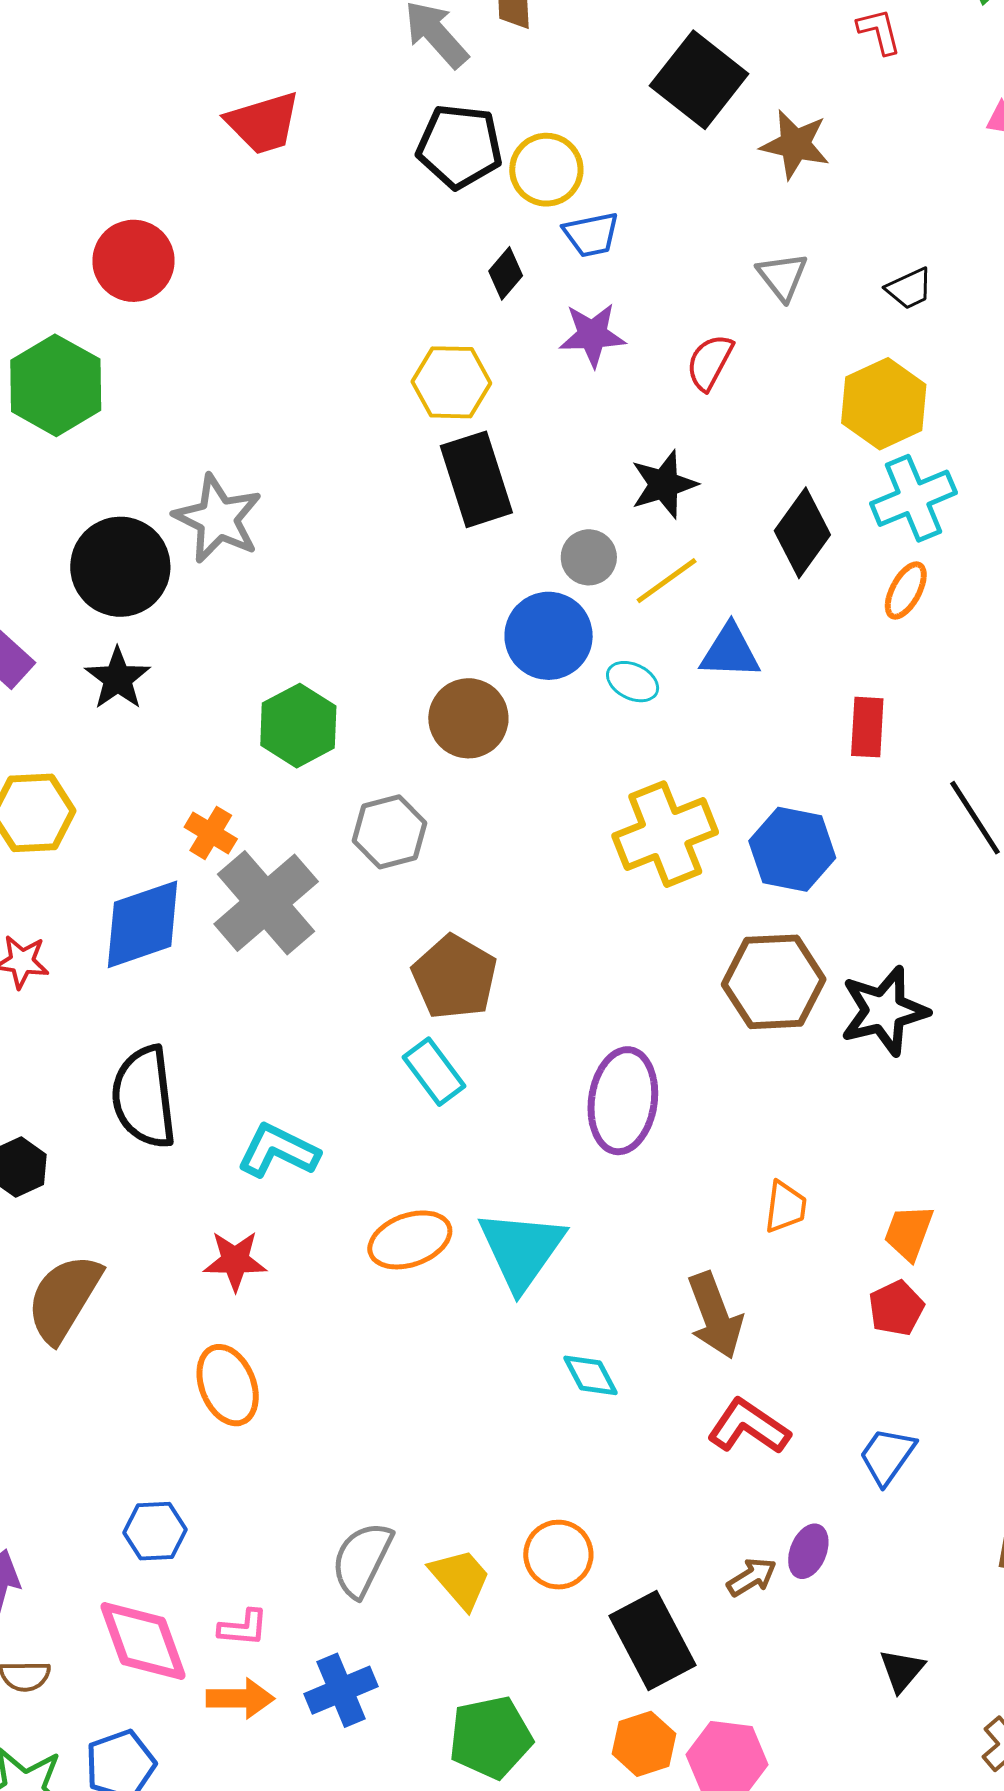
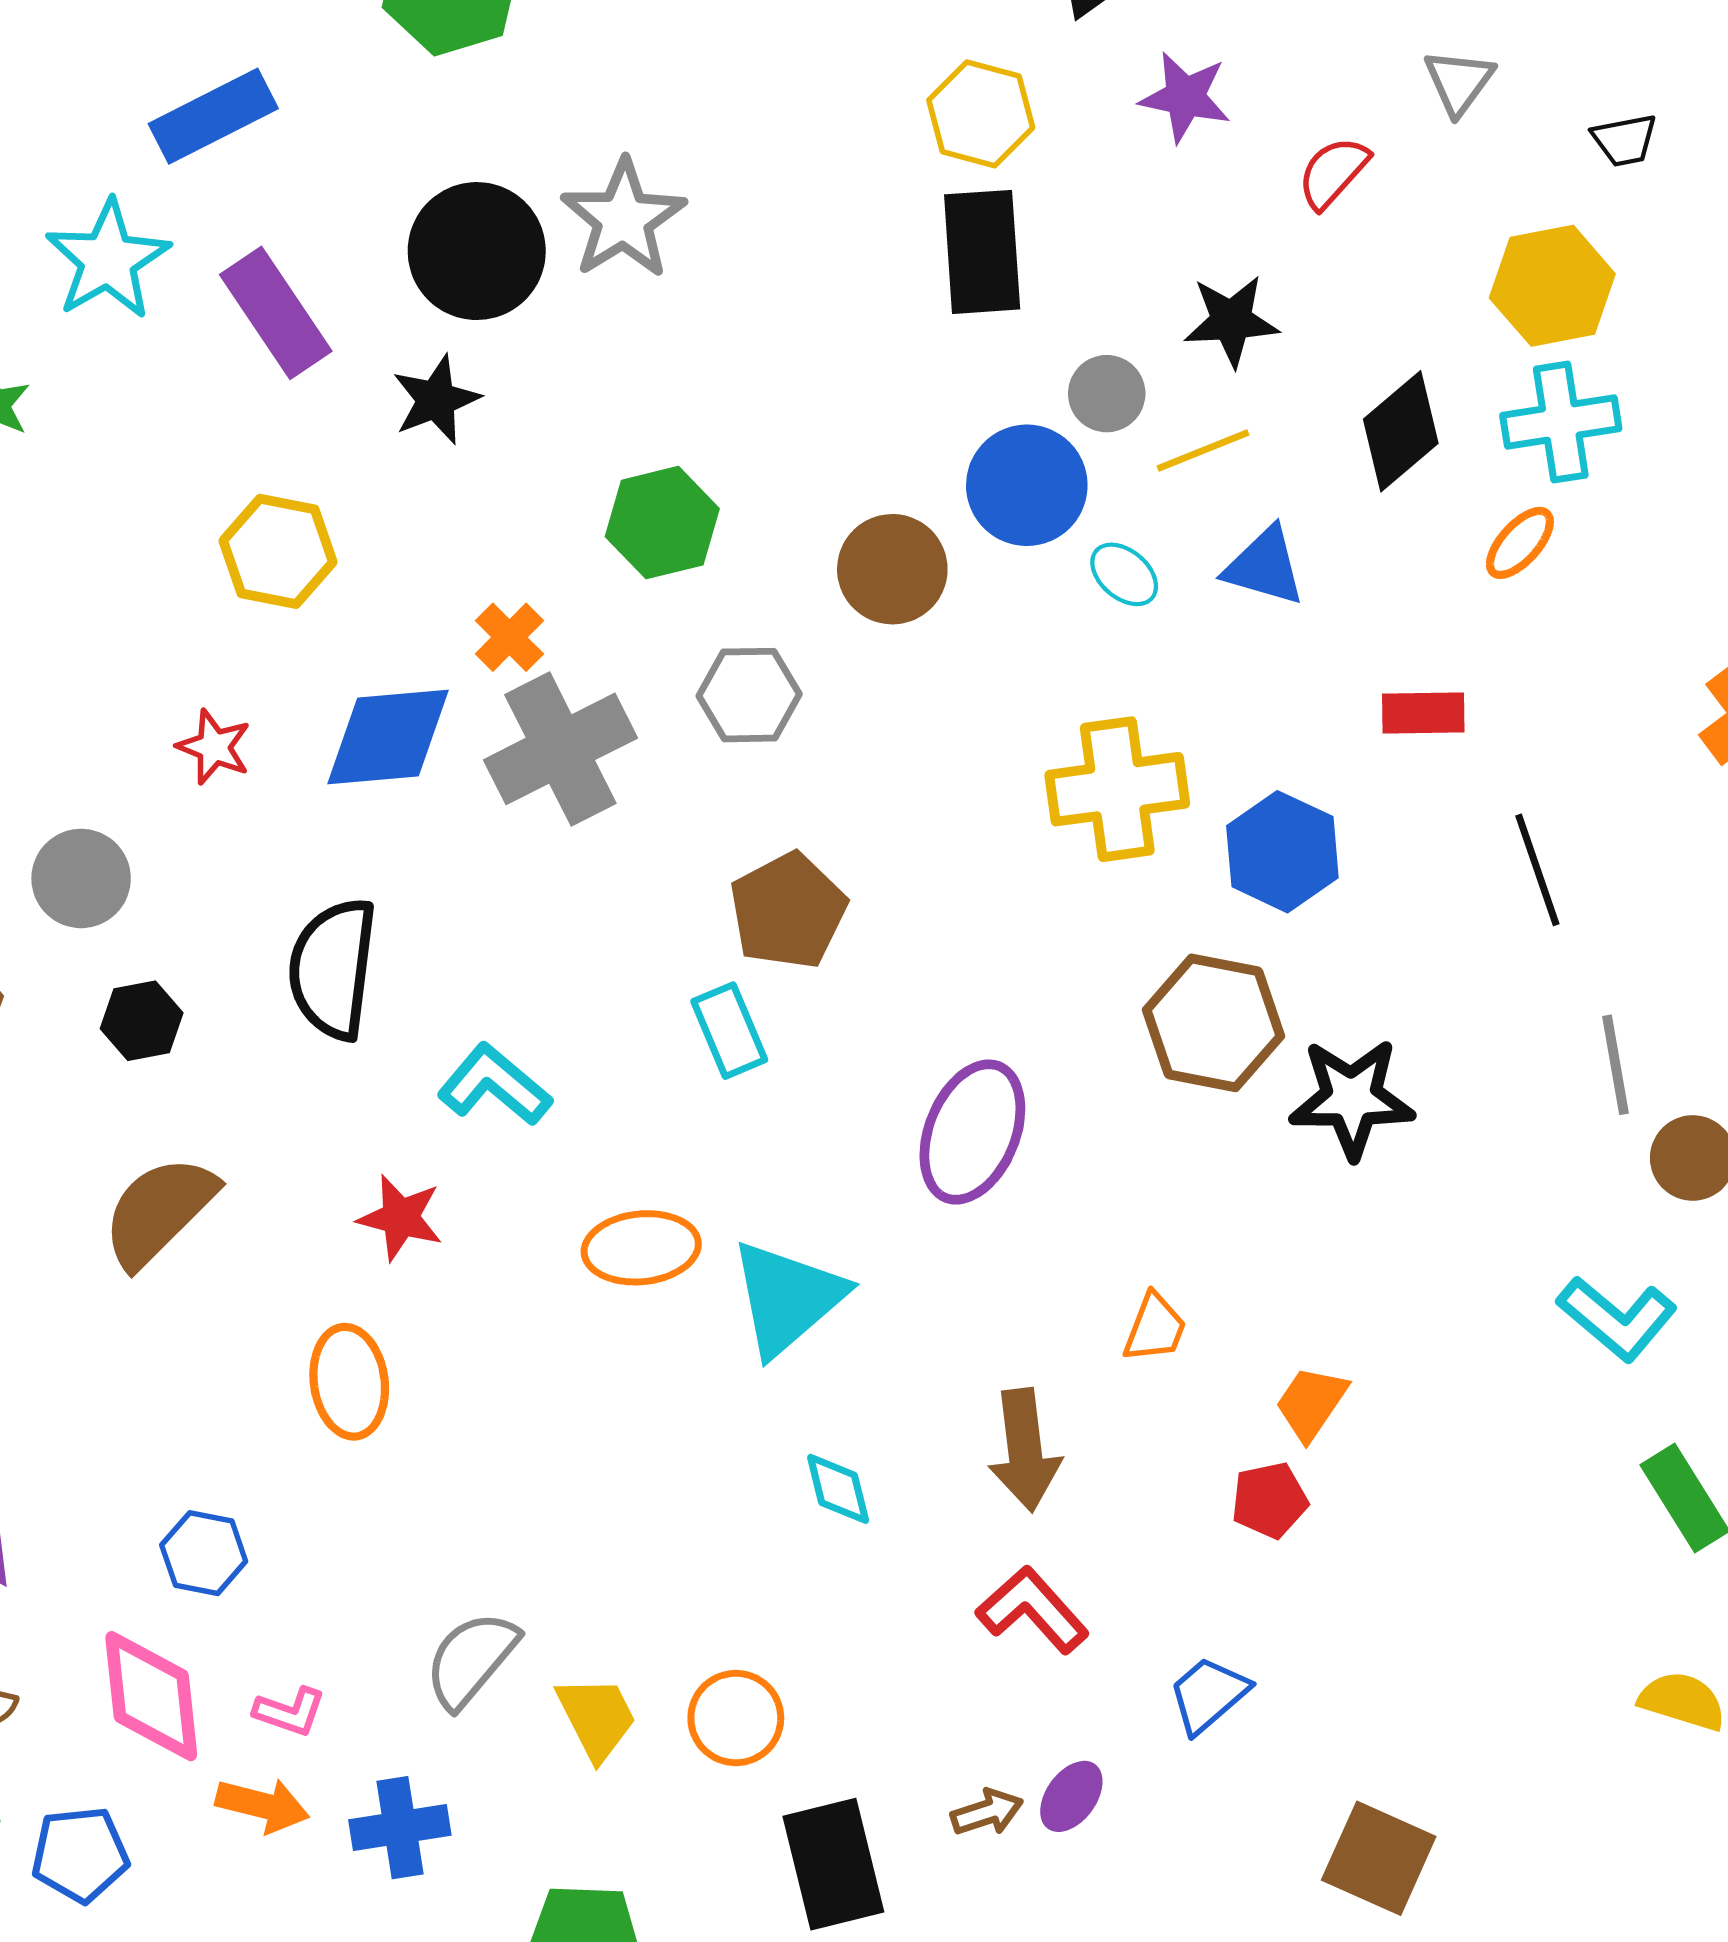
red rectangle: (867, 727) -> (1423, 713), turned 72

